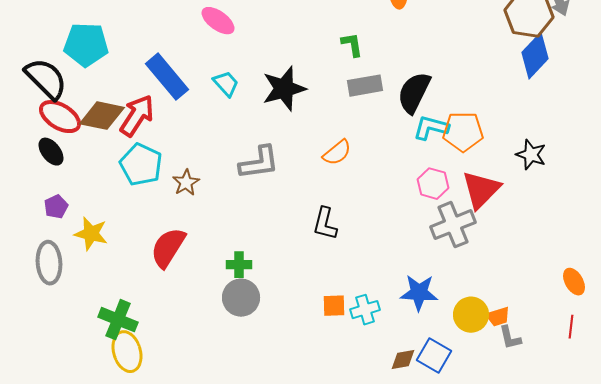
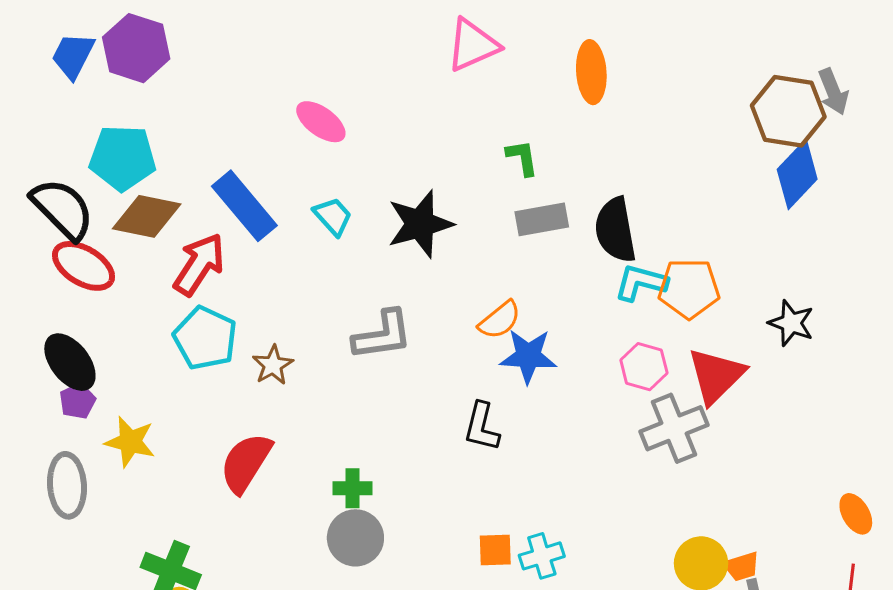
black semicircle: (414, 93) -> (615, 230), turned -36
brown diamond: (102, 116) -> (147, 216), moved
black ellipse: (51, 152) -> (70, 362), moved, size x1.4
blue star: (419, 293) -> (528, 356), moved

